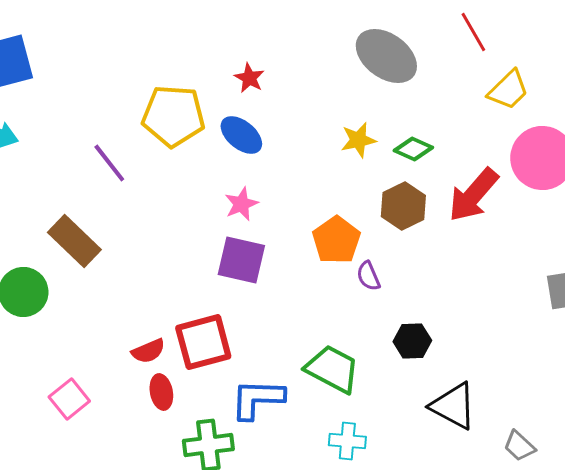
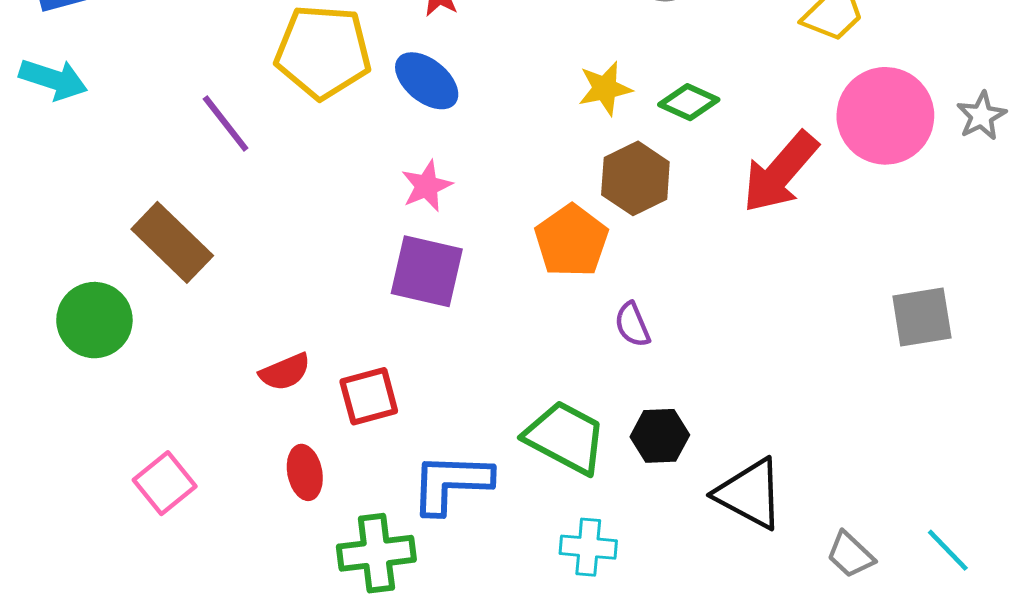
brown hexagon: (403, 206) -> (635, 178), moved
purple semicircle: (368, 276) -> (632, 325), moved
black hexagon: (412, 341) -> (660, 436), moved
red square: (203, 342) -> (369, 396), size x0.7
red semicircle: (148, 351) -> (285, 372), moved

